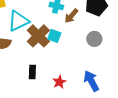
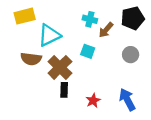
brown cross: (38, 36) -> (60, 67), moved

